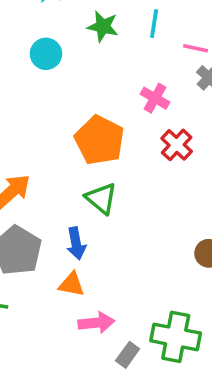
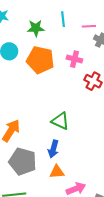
orange pentagon: (100, 140) -> (40, 60), moved
blue arrow: (76, 243) -> (53, 149), turned 42

